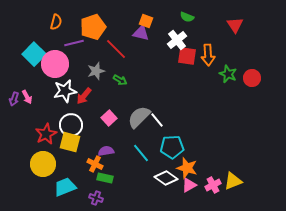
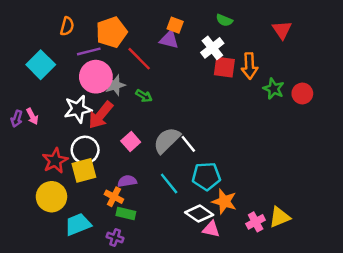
pink circle: (55, 64) -> (96, 77), moved
red arrow: (84, 96) -> (101, 115), size x1.4
yellow square: (70, 142) -> (84, 170), turned -30
pink triangle: (189, 185) -> (211, 229), moved, turned 42

